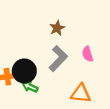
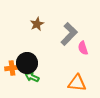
brown star: (57, 28) -> (37, 24), moved
gray L-shape: (58, 59) -> (69, 34), moved

